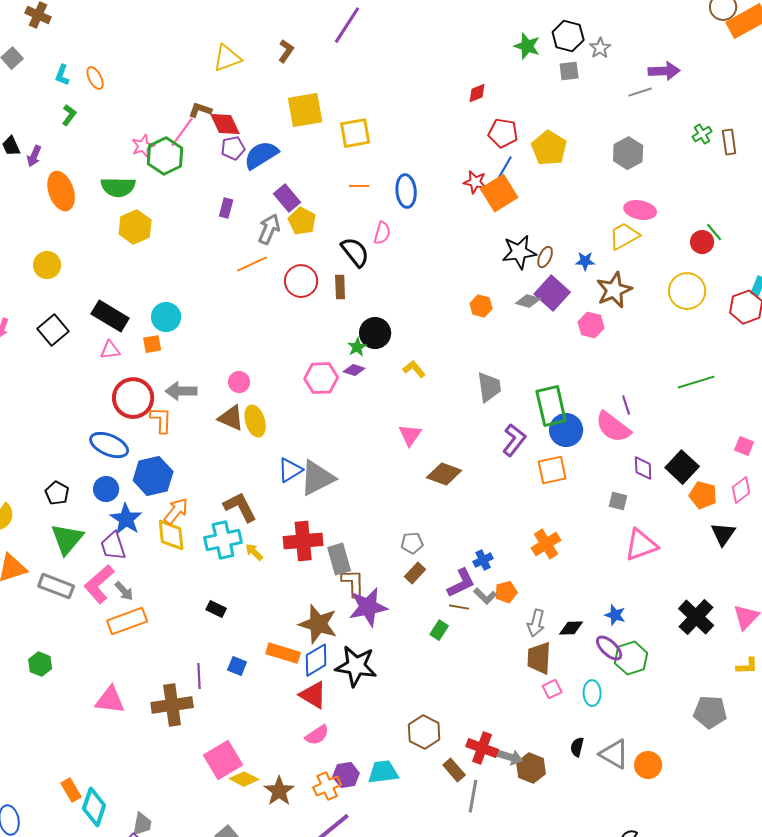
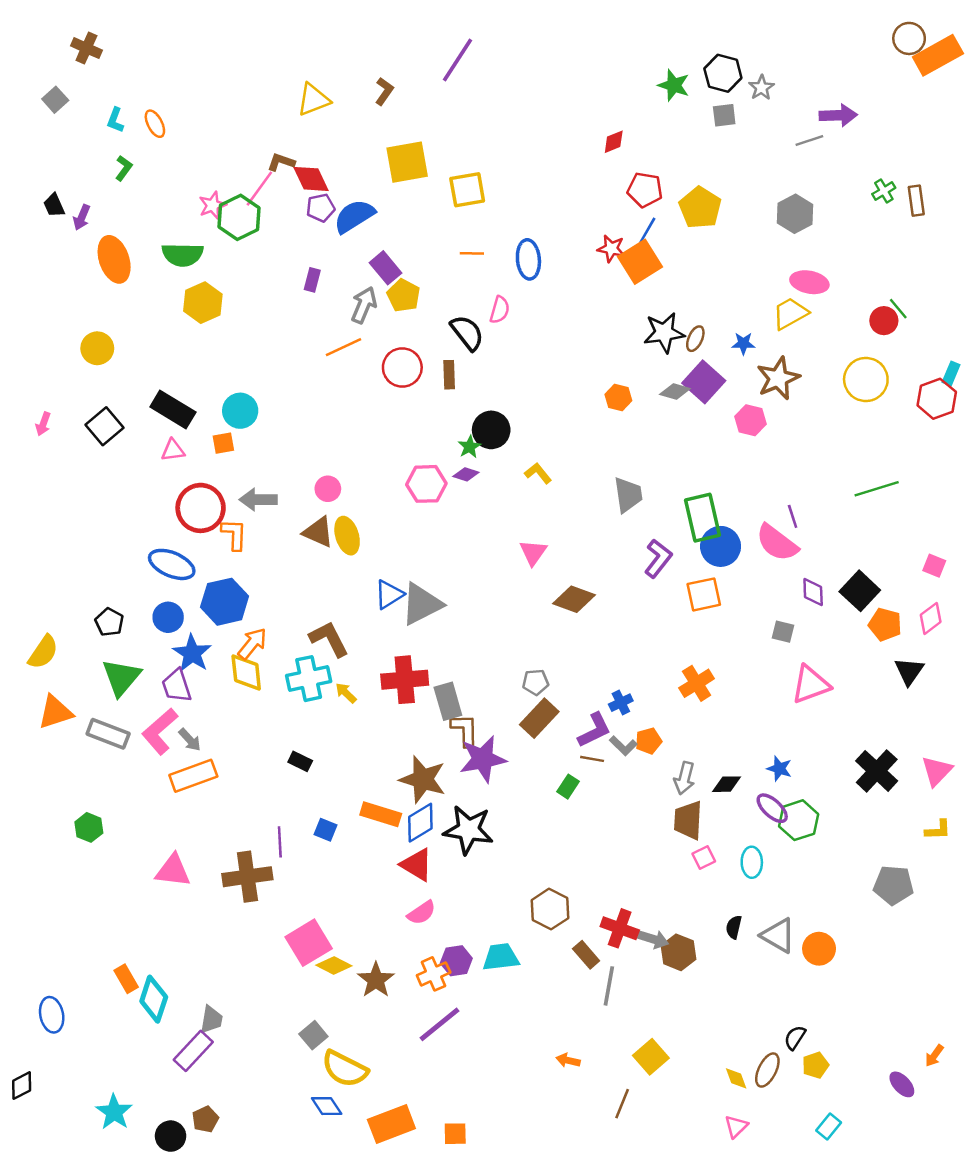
brown rectangle: (415, 573) -> (539, 718), size x1.5

